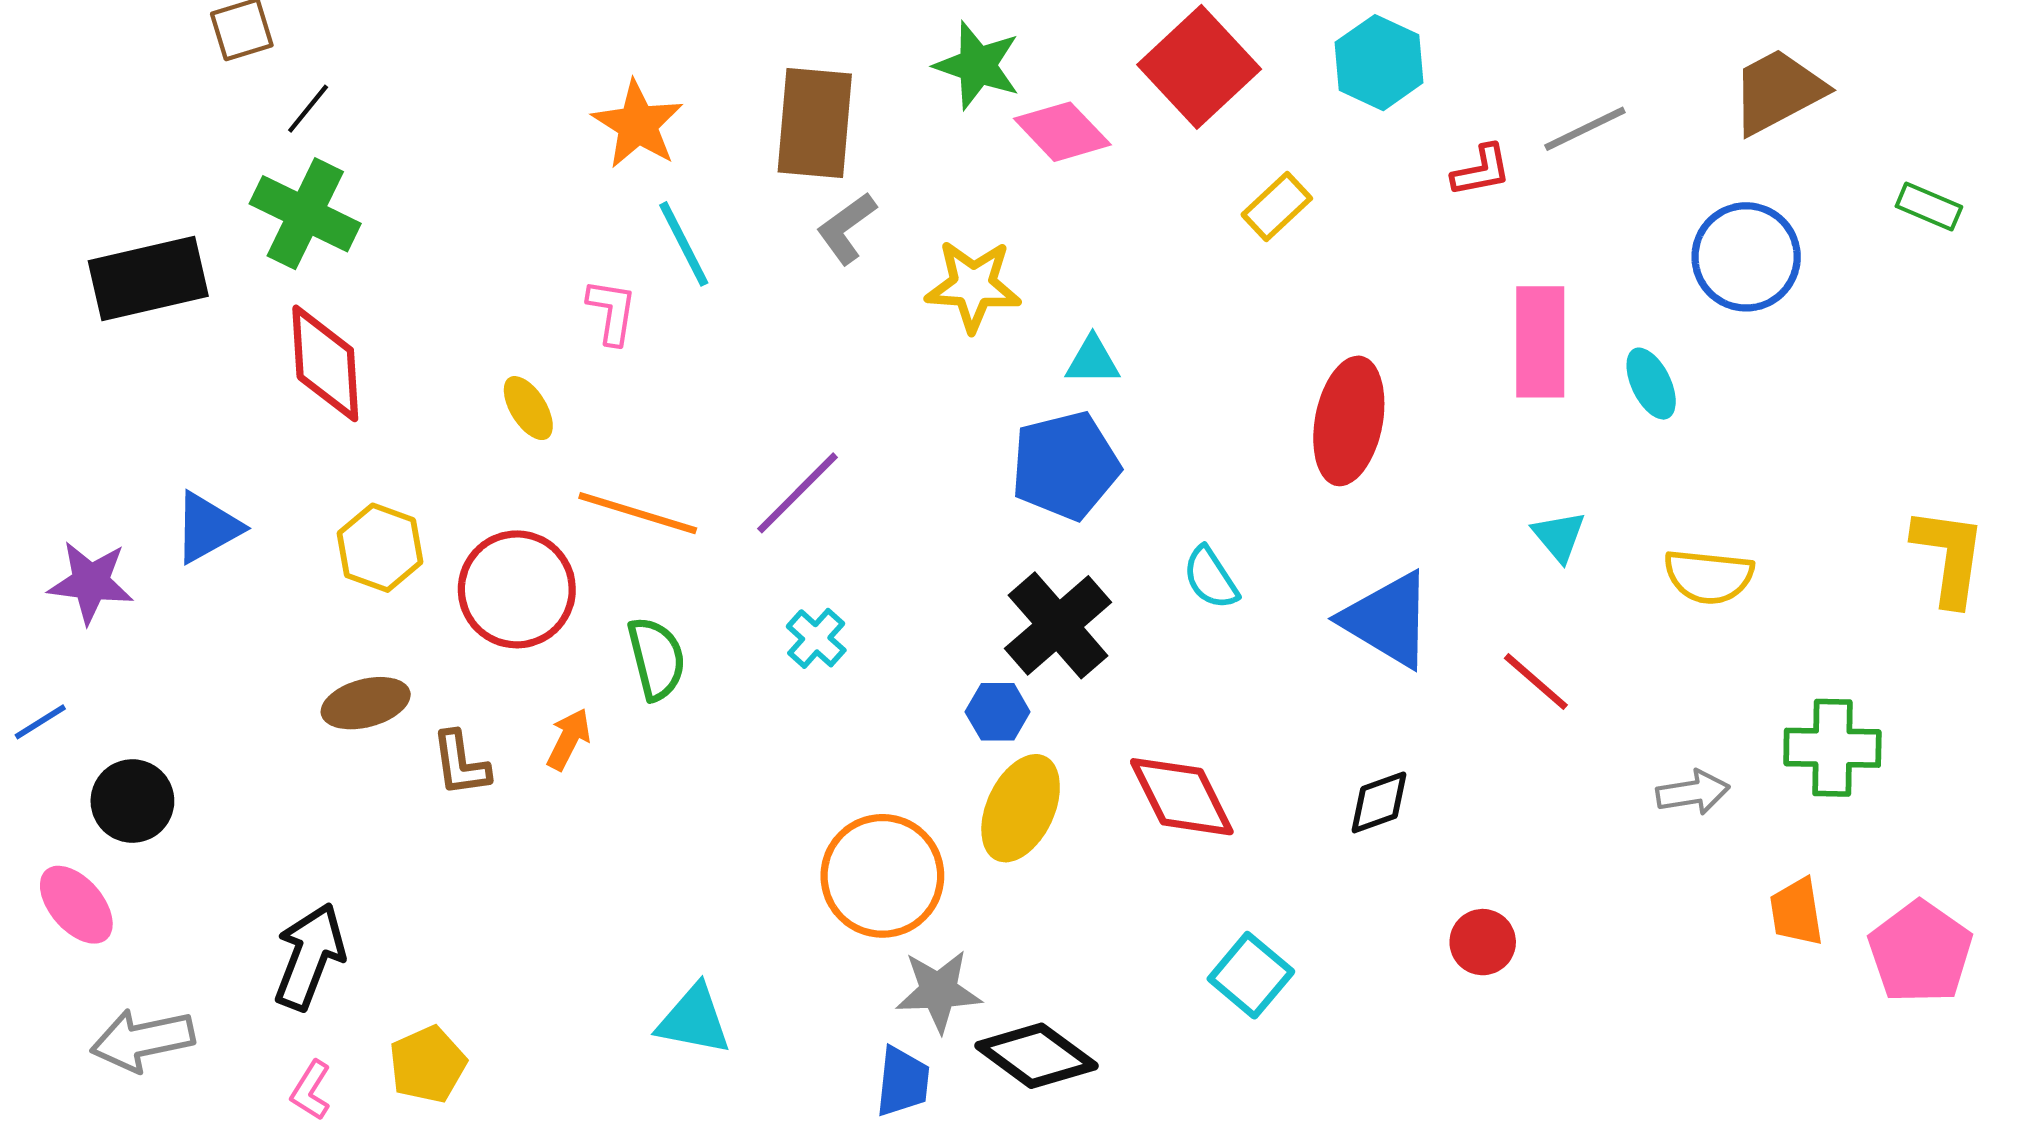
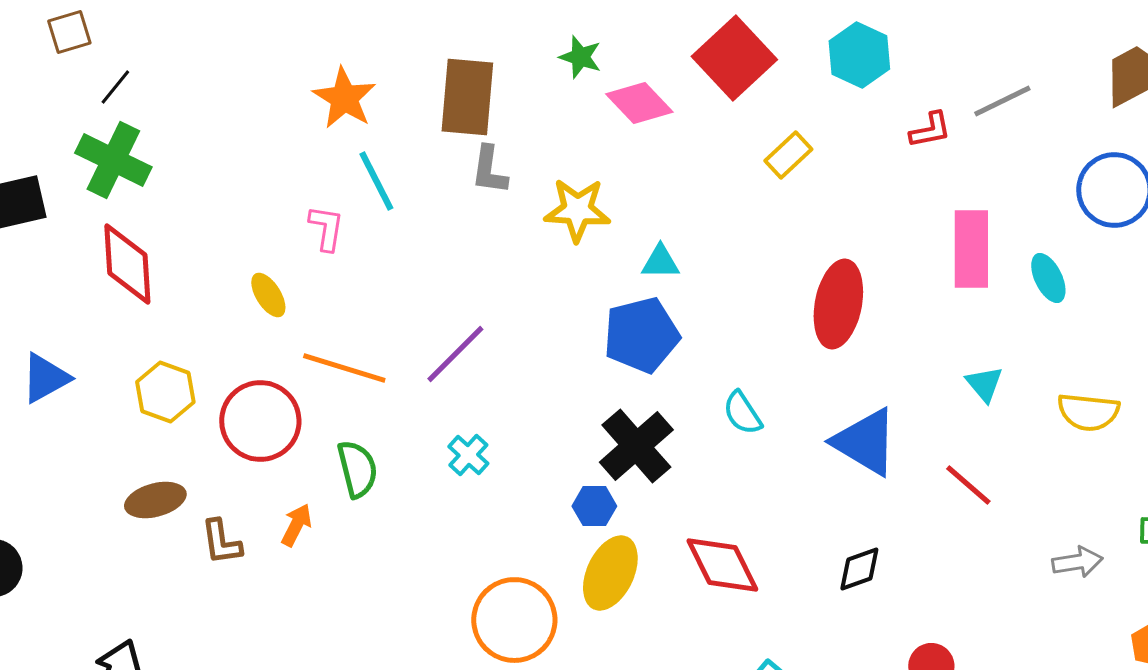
green star: (977, 65) -> (580, 57), size x0.7
gray L-shape: (846, 228) -> (489, 170), turned -46

